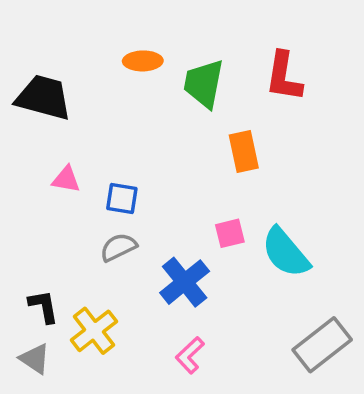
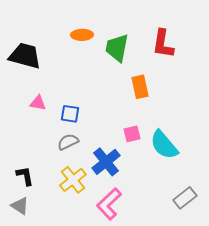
yellow cross: (94, 331) -> (73, 180), moved
gray rectangle: (322, 345) -> (185, 198), size x0.7
pink L-shape: (190, 355) -> (109, 204), size x1.5

